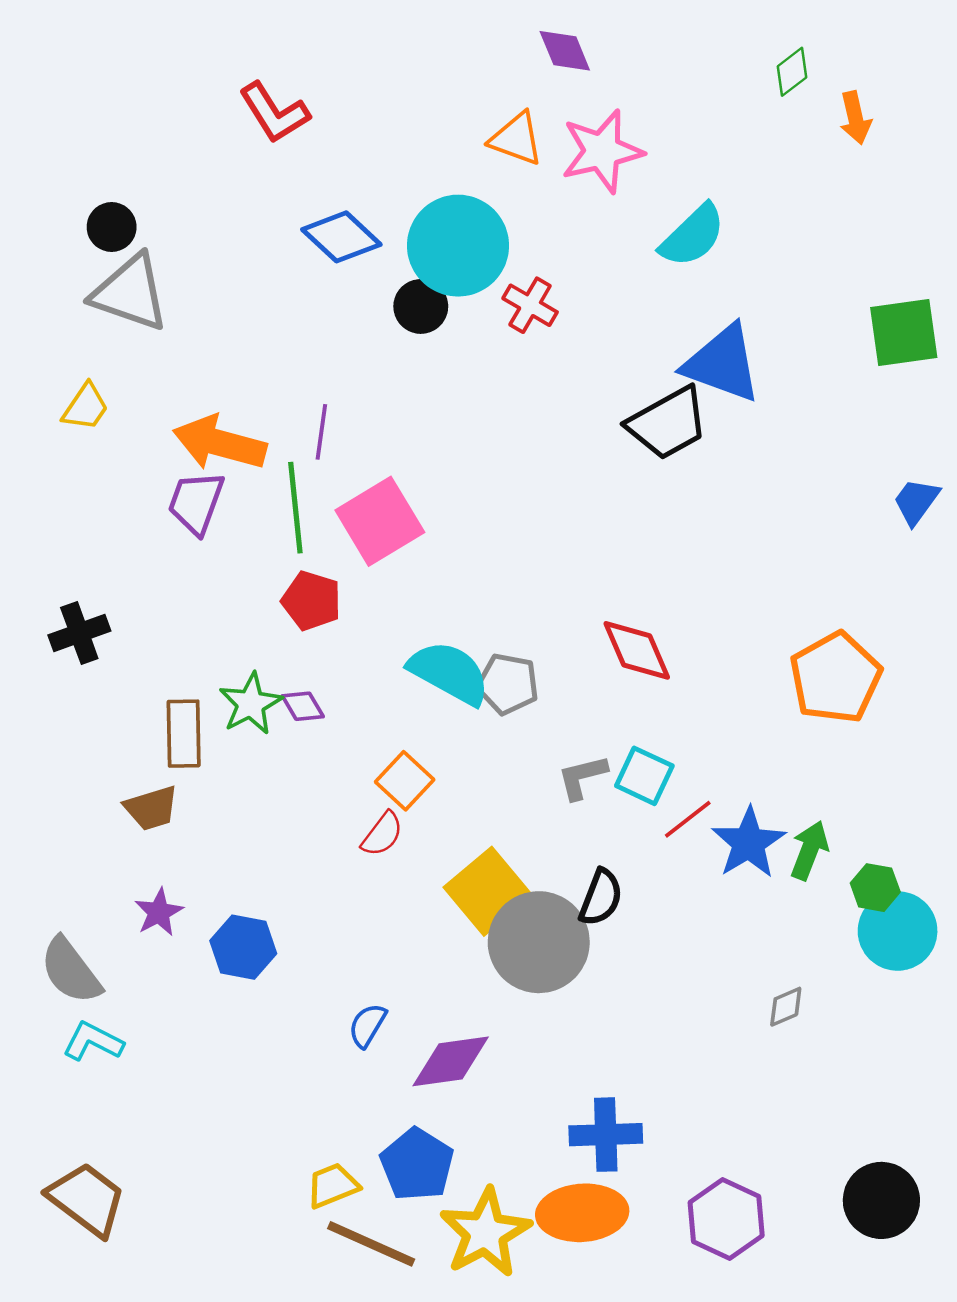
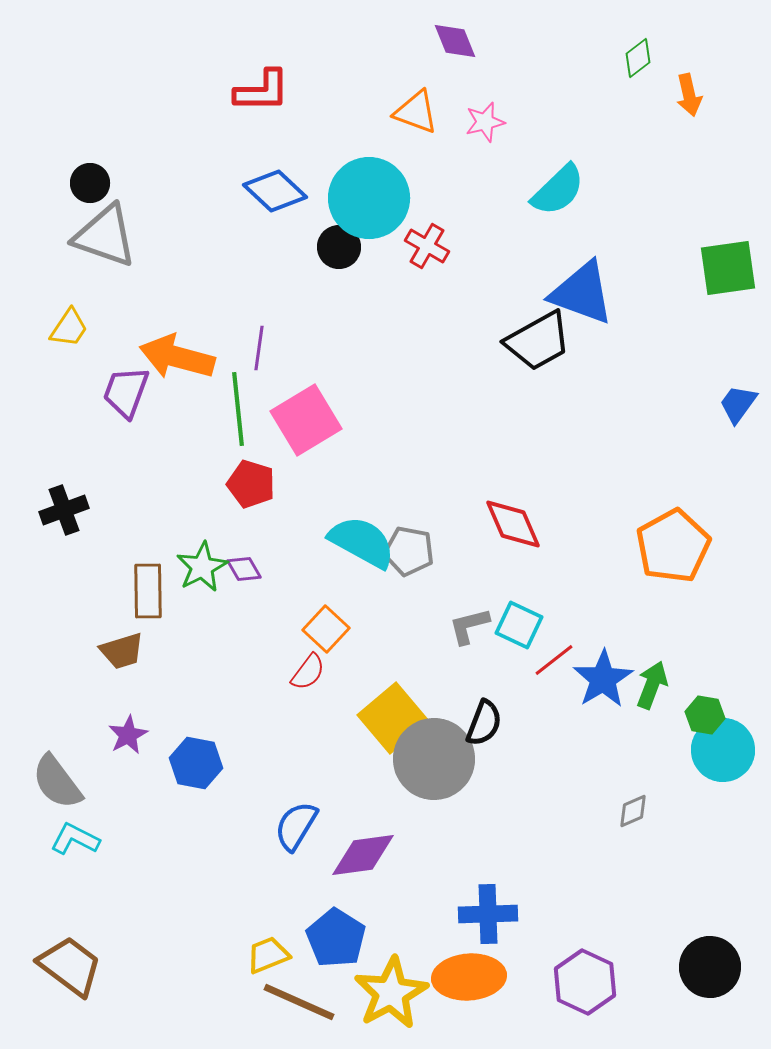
red L-shape: (274, 113) -> (262, 91), moved, turned -58
pink star: (602, 151) -> (485, 122), size x0.6
purple trapezoid: (196, 503) -> (126, 392), moved
blue semicircle: (367, 1025) -> (296, 826), size x1.4

